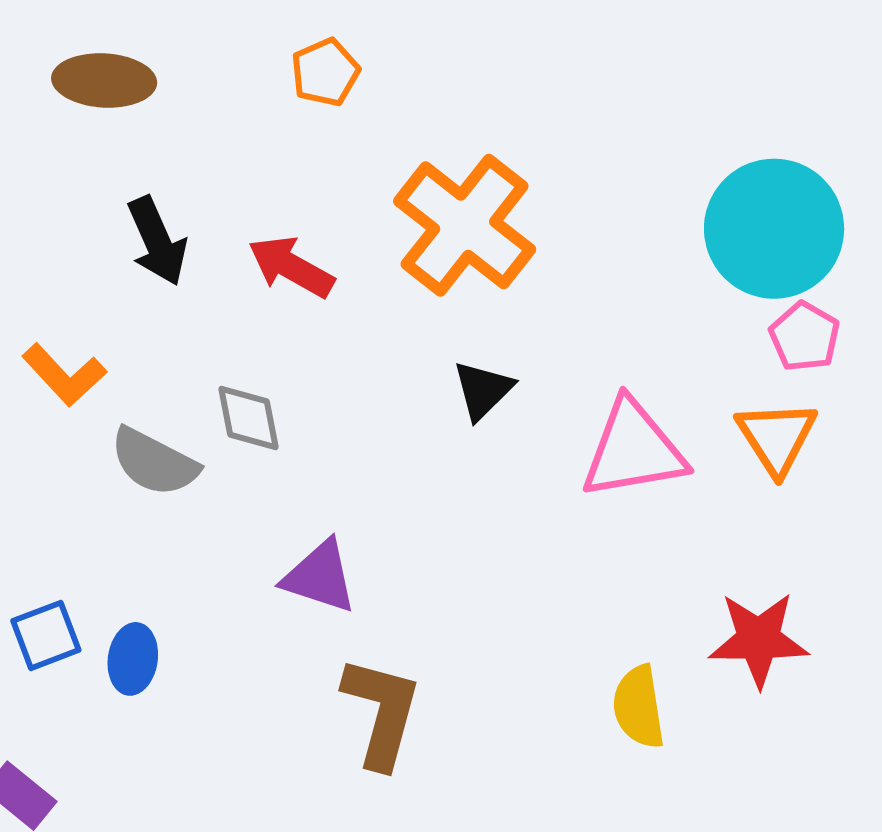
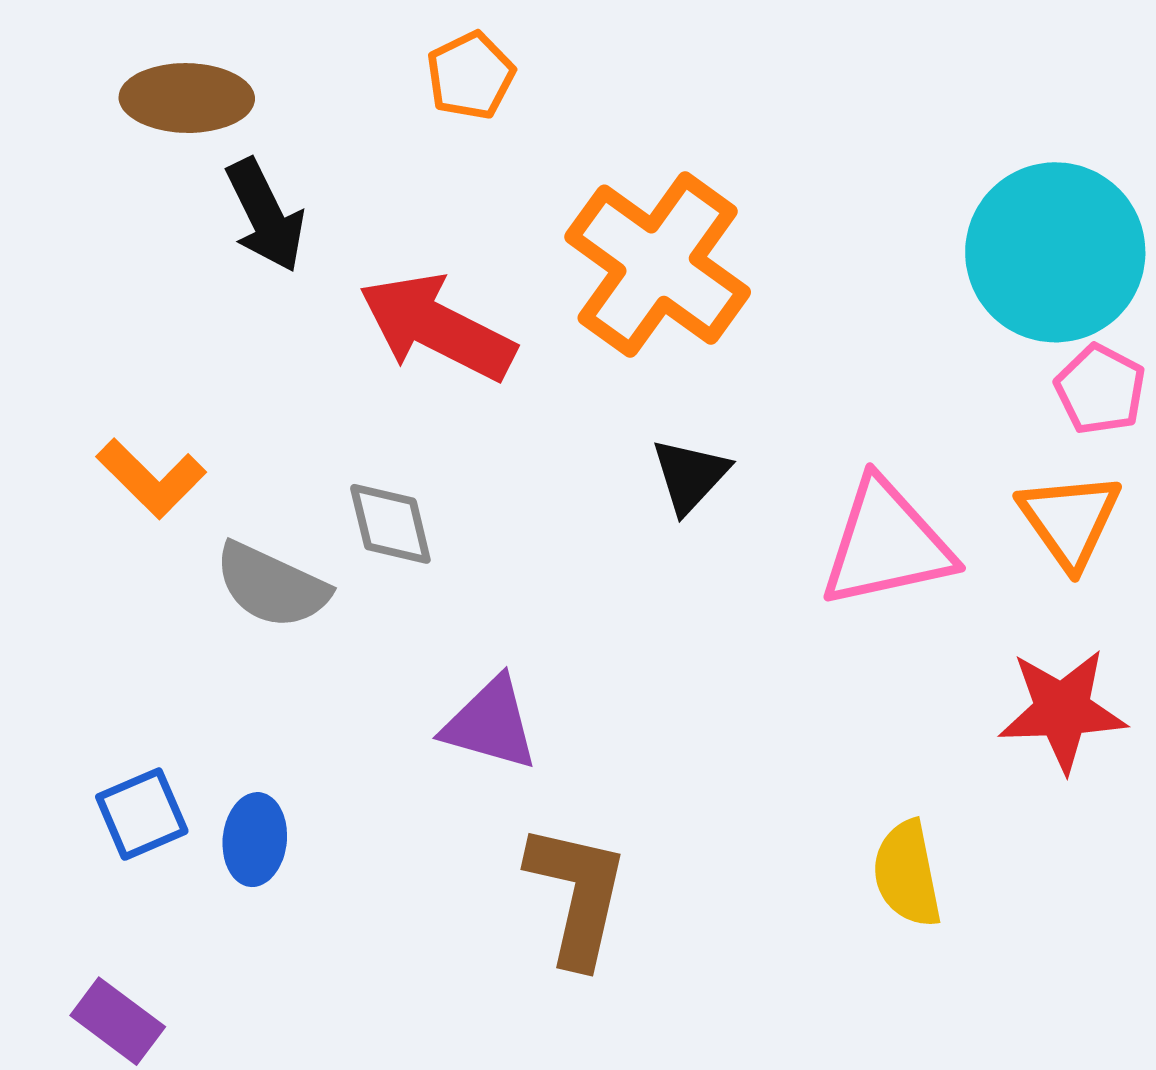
black arrow: (157, 241) -> (265, 215), moved
red arrow: (291, 267) -> (437, 327), size x1.4
red star: (759, 639) -> (1062, 710), moved

